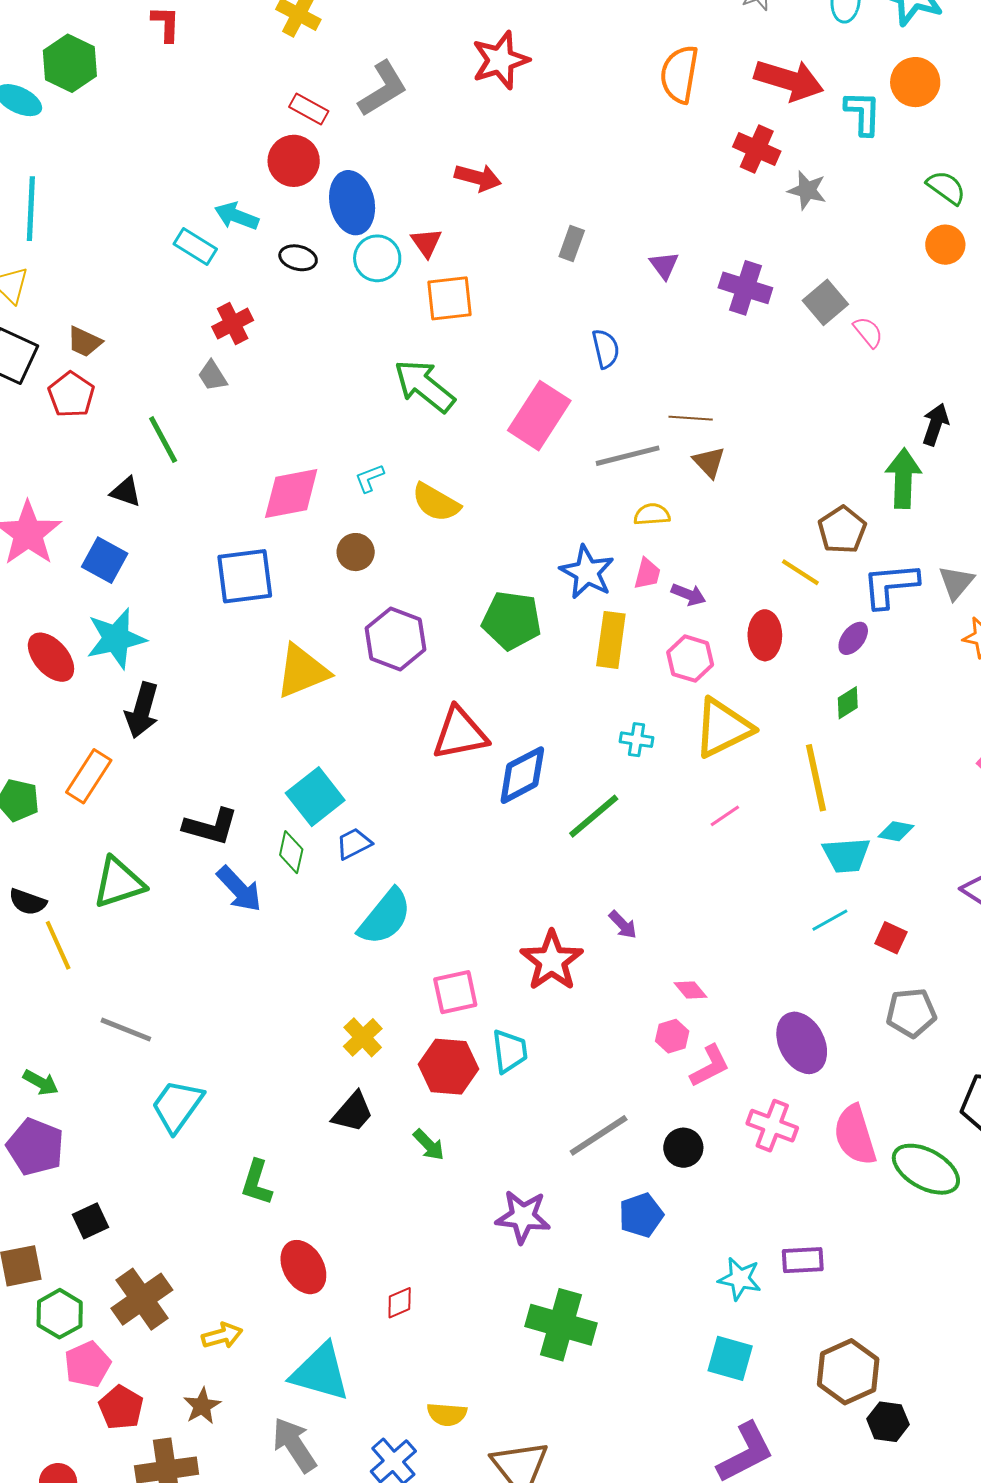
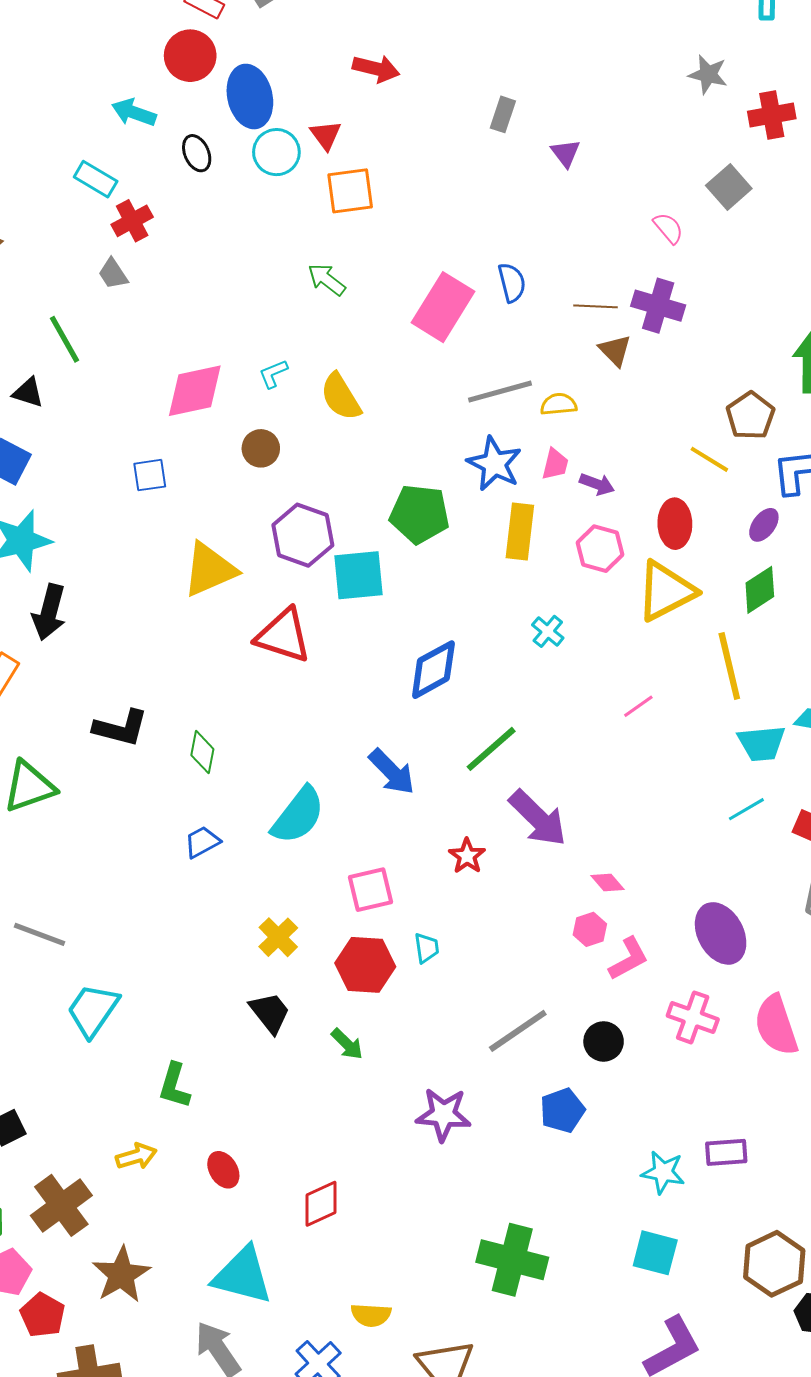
red cross: (757, 149) -> (772, 115), moved, turned -33
gray rectangle: (572, 243) -> (503, 114), moved
cyan rectangle: (195, 246) -> (96, 179), moved
black ellipse: (298, 258) -> (197, 153), turned 54
purple cross: (745, 288) -> (658, 306), moved
pink semicircle: (868, 332) -> (668, 228), moved
blue semicircle: (606, 349) -> (512, 283), moved
green arrow: (424, 386) -> (327, 280), size x0.6
gray line: (628, 456) -> (500, 392), moved
yellow semicircle: (436, 502) -> (341, 397), turned 30
blue square: (245, 576) -> (150, 475), size x0.6
green diamond: (848, 703) -> (760, 590), size x1.4
yellow triangle: (723, 728) -> (666, 591), moved
red triangle: (460, 733) -> (283, 636), moved, turned 30
cyan cross: (636, 740) -> (548, 631), turned 32
cyan square: (315, 797) -> (358, 575), moved, turned 34
green line: (594, 816) -> (491, 749), moved
blue trapezoid: (354, 844) -> (202, 842), moved
blue arrow: (239, 889) -> (392, 772), moved
purple arrow: (623, 925) -> (538, 818), size x2.0
red star: (552, 961) -> (467, 856), size x0.6
cyan trapezoid: (510, 1051) -> (427, 948), size x0.7
black trapezoid: (353, 1112) -> (270, 1013), turned -78
red ellipse: (303, 1267) -> (223, 1170), size x0.7
red diamond: (400, 1303) -> (321, 1204), size x1.4
green cross: (561, 1325) -> (512, 1260), moved
yellow arrow: (222, 1336) -> (136, 1156), moved
brown star: (202, 1406) -> (121, 1275), moved, size x1.5

